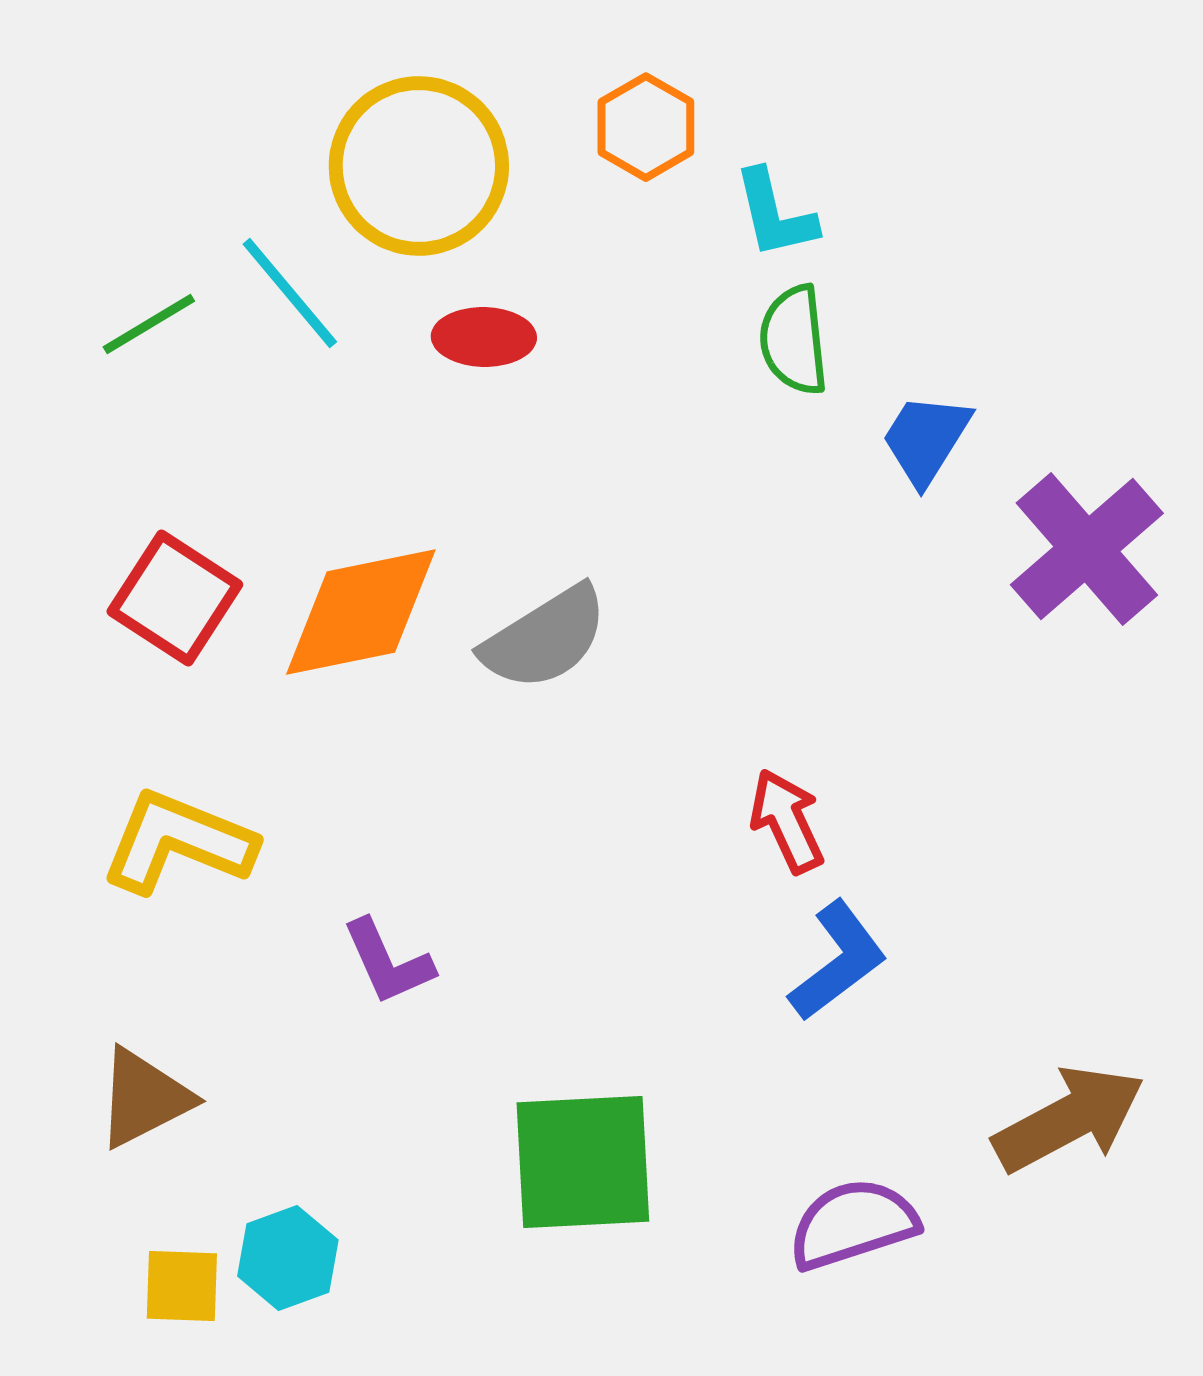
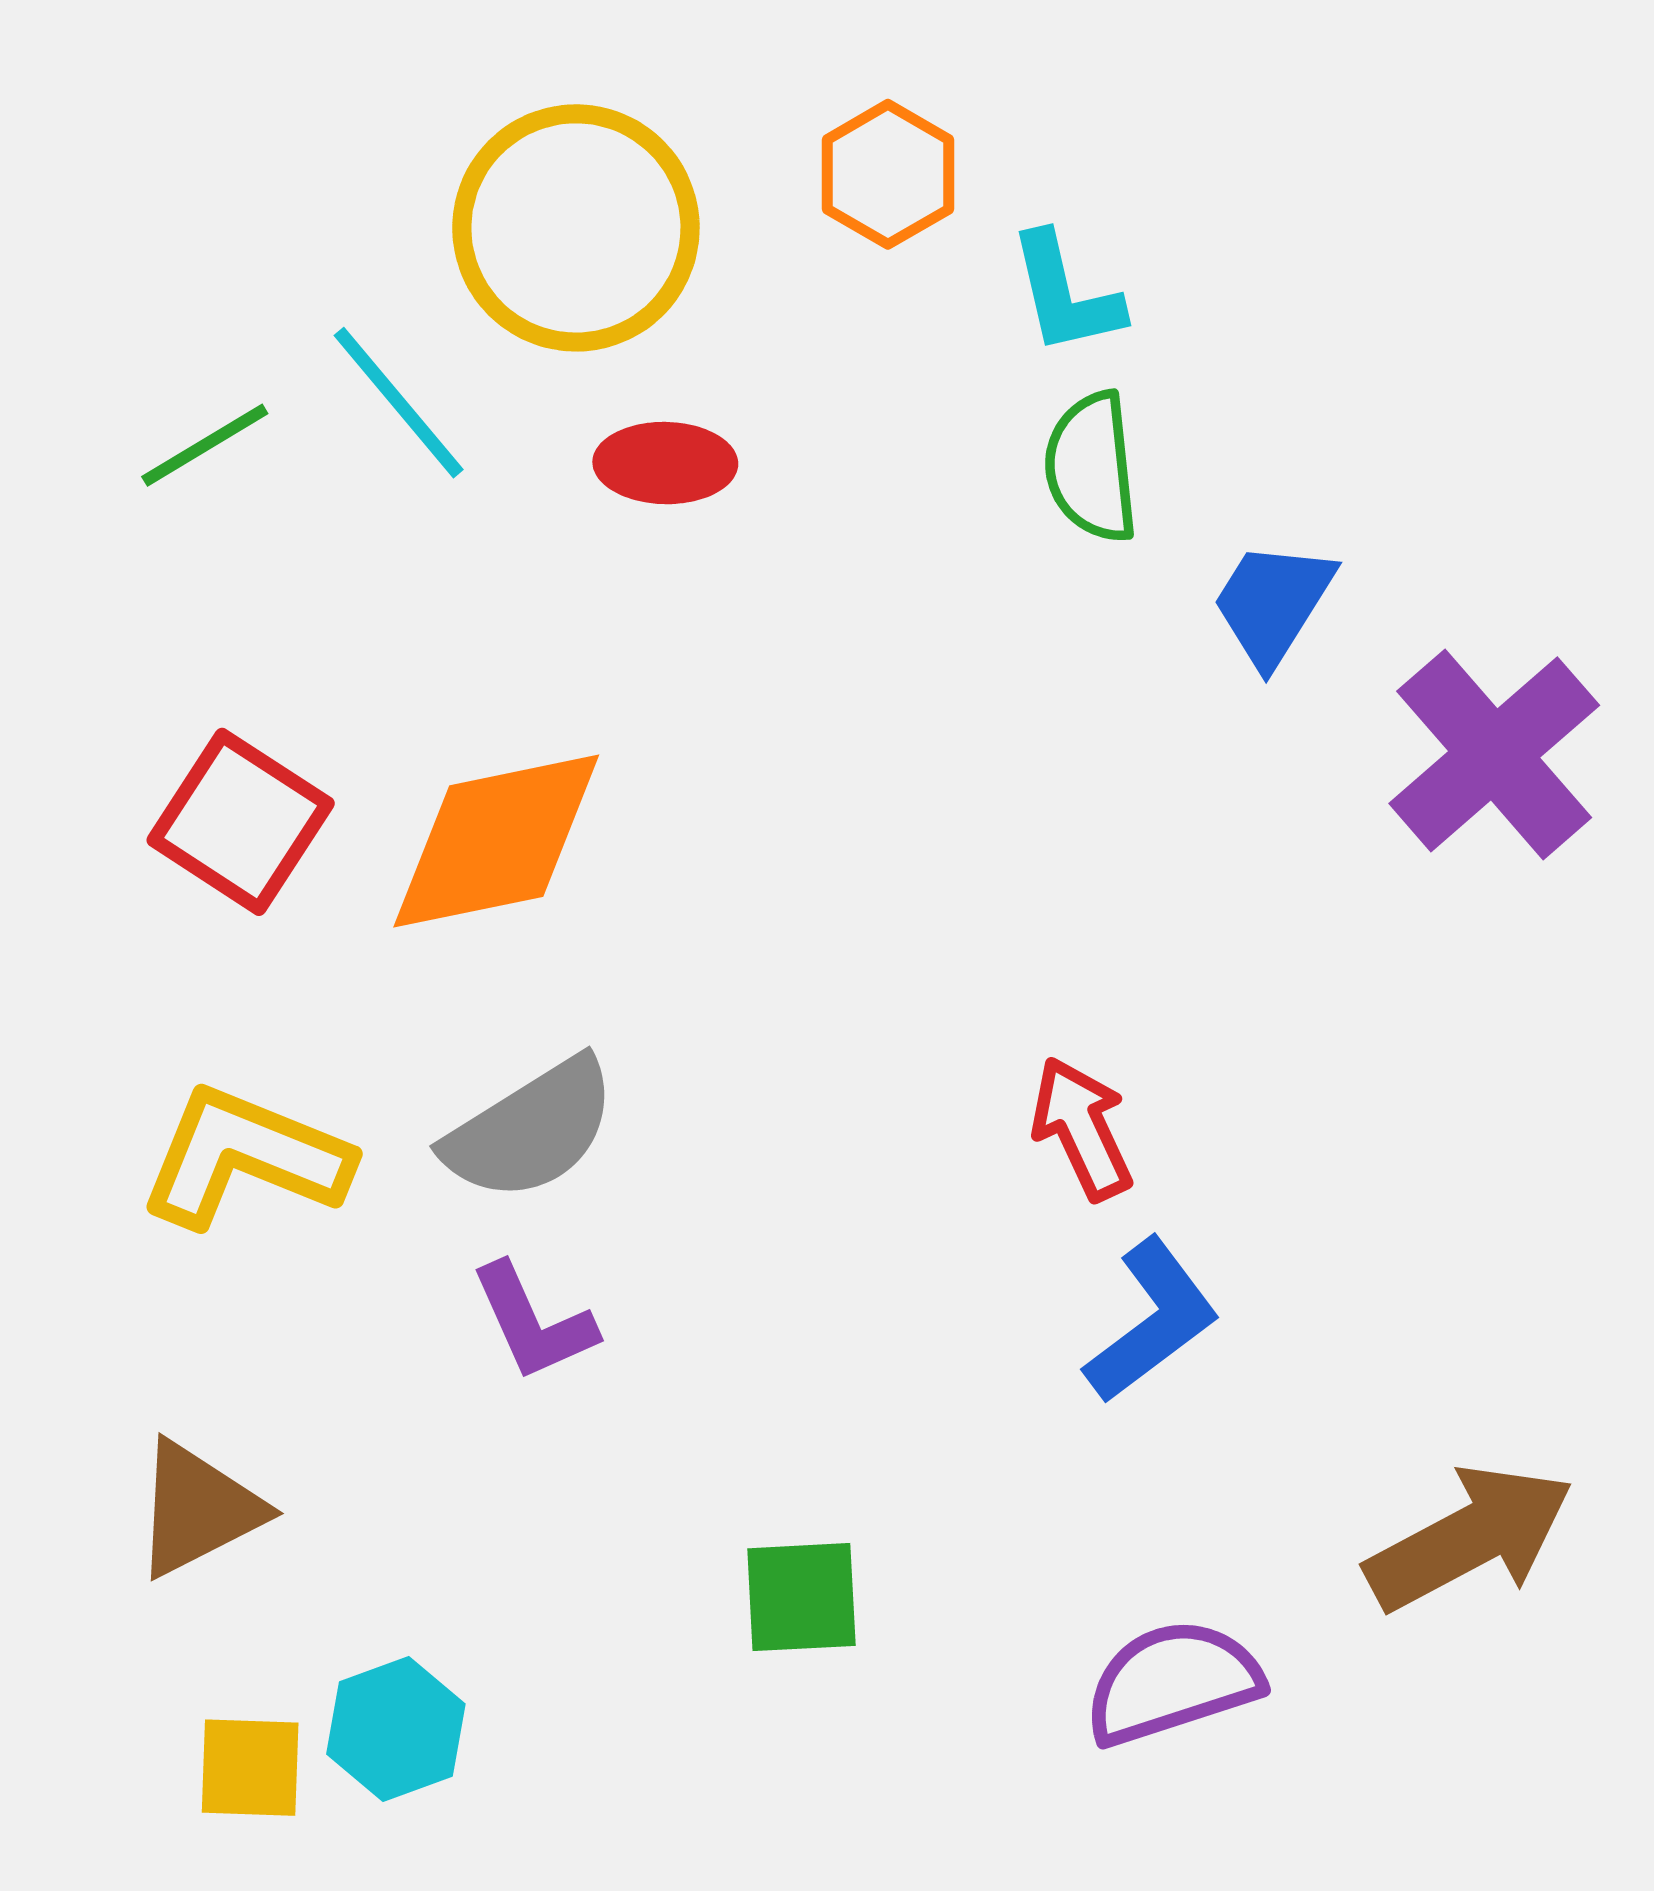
gray semicircle: (545, 638) -> (531, 1130), moved
green square: (583, 1162) -> (801, 1597), size x0.6

